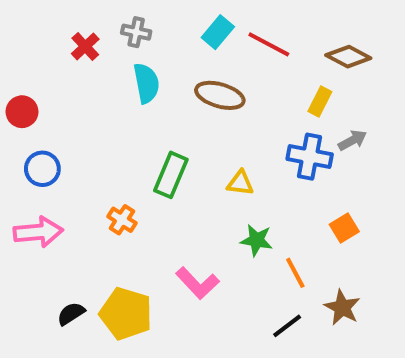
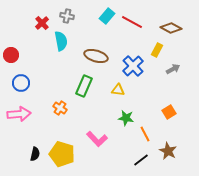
cyan semicircle: (146, 83) -> (61, 41), moved
brown ellipse: (220, 95) -> (96, 56), moved
blue cross: (310, 157) -> (133, 66), moved, turned 35
black semicircle: (71, 314) -> (35, 154), turned 136

